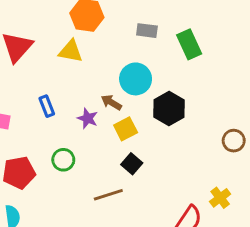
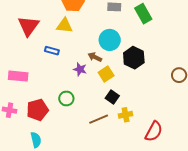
blue rectangle: (47, 106) -> (52, 51), moved, turned -48
yellow cross: (220, 198) -> (126, 115), moved, turned 32

